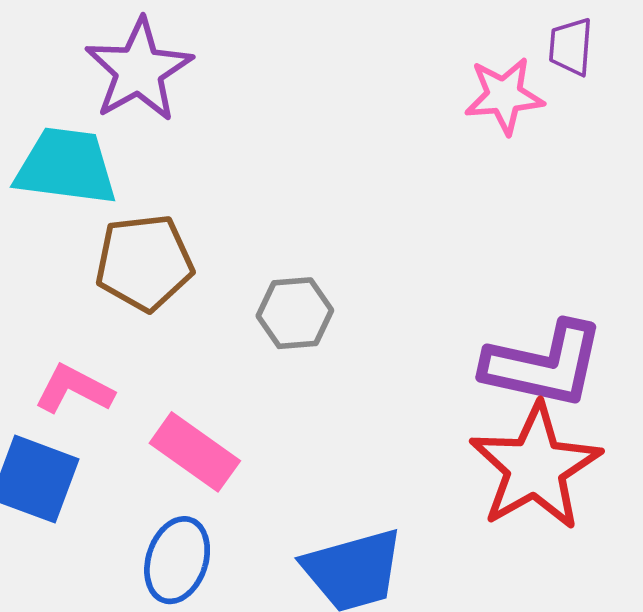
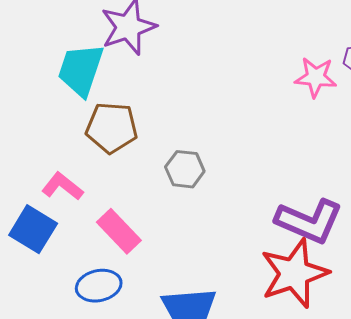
cyan trapezoid: (66, 167) -> (81, 70), turned -90
blue ellipse: (177, 560) -> (99, 286), turned 48

